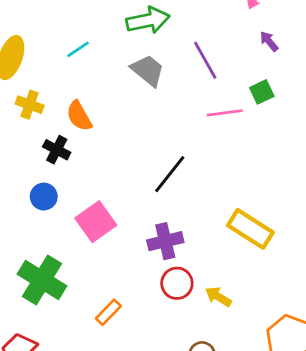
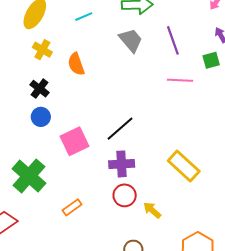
green square: (262, 92) -> (211, 60), moved
black cross: (57, 150) -> (40, 89), moved
black line: (170, 174) -> (120, 129), moved

